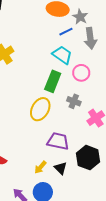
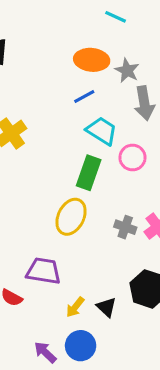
blue line: (66, 32) -> (84, 97), moved
gray cross: (74, 101) -> (125, 227), moved
purple trapezoid: (58, 141) -> (43, 271), moved

